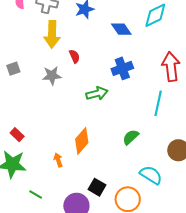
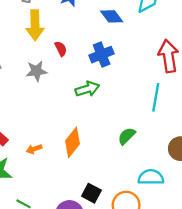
blue cross: (122, 68) -> (102, 55), moved
orange arrow: (58, 160) -> (34, 149), moved, turned -88
cyan semicircle: (151, 175) -> (151, 177), turned -30

